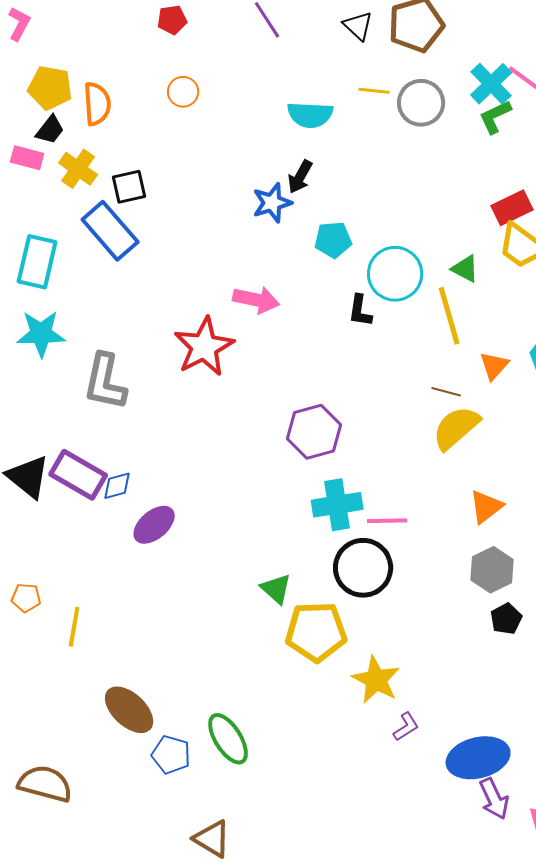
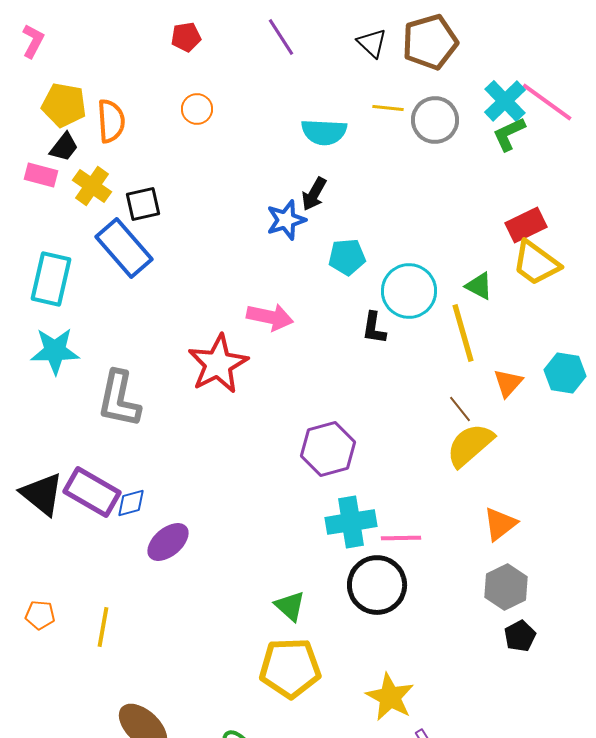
brown line: (446, 392) -> (460, 409), turned 36
yellow line: (74, 627) -> (103, 627), moved
yellow pentagon: (316, 632) -> (290, 668), moved

